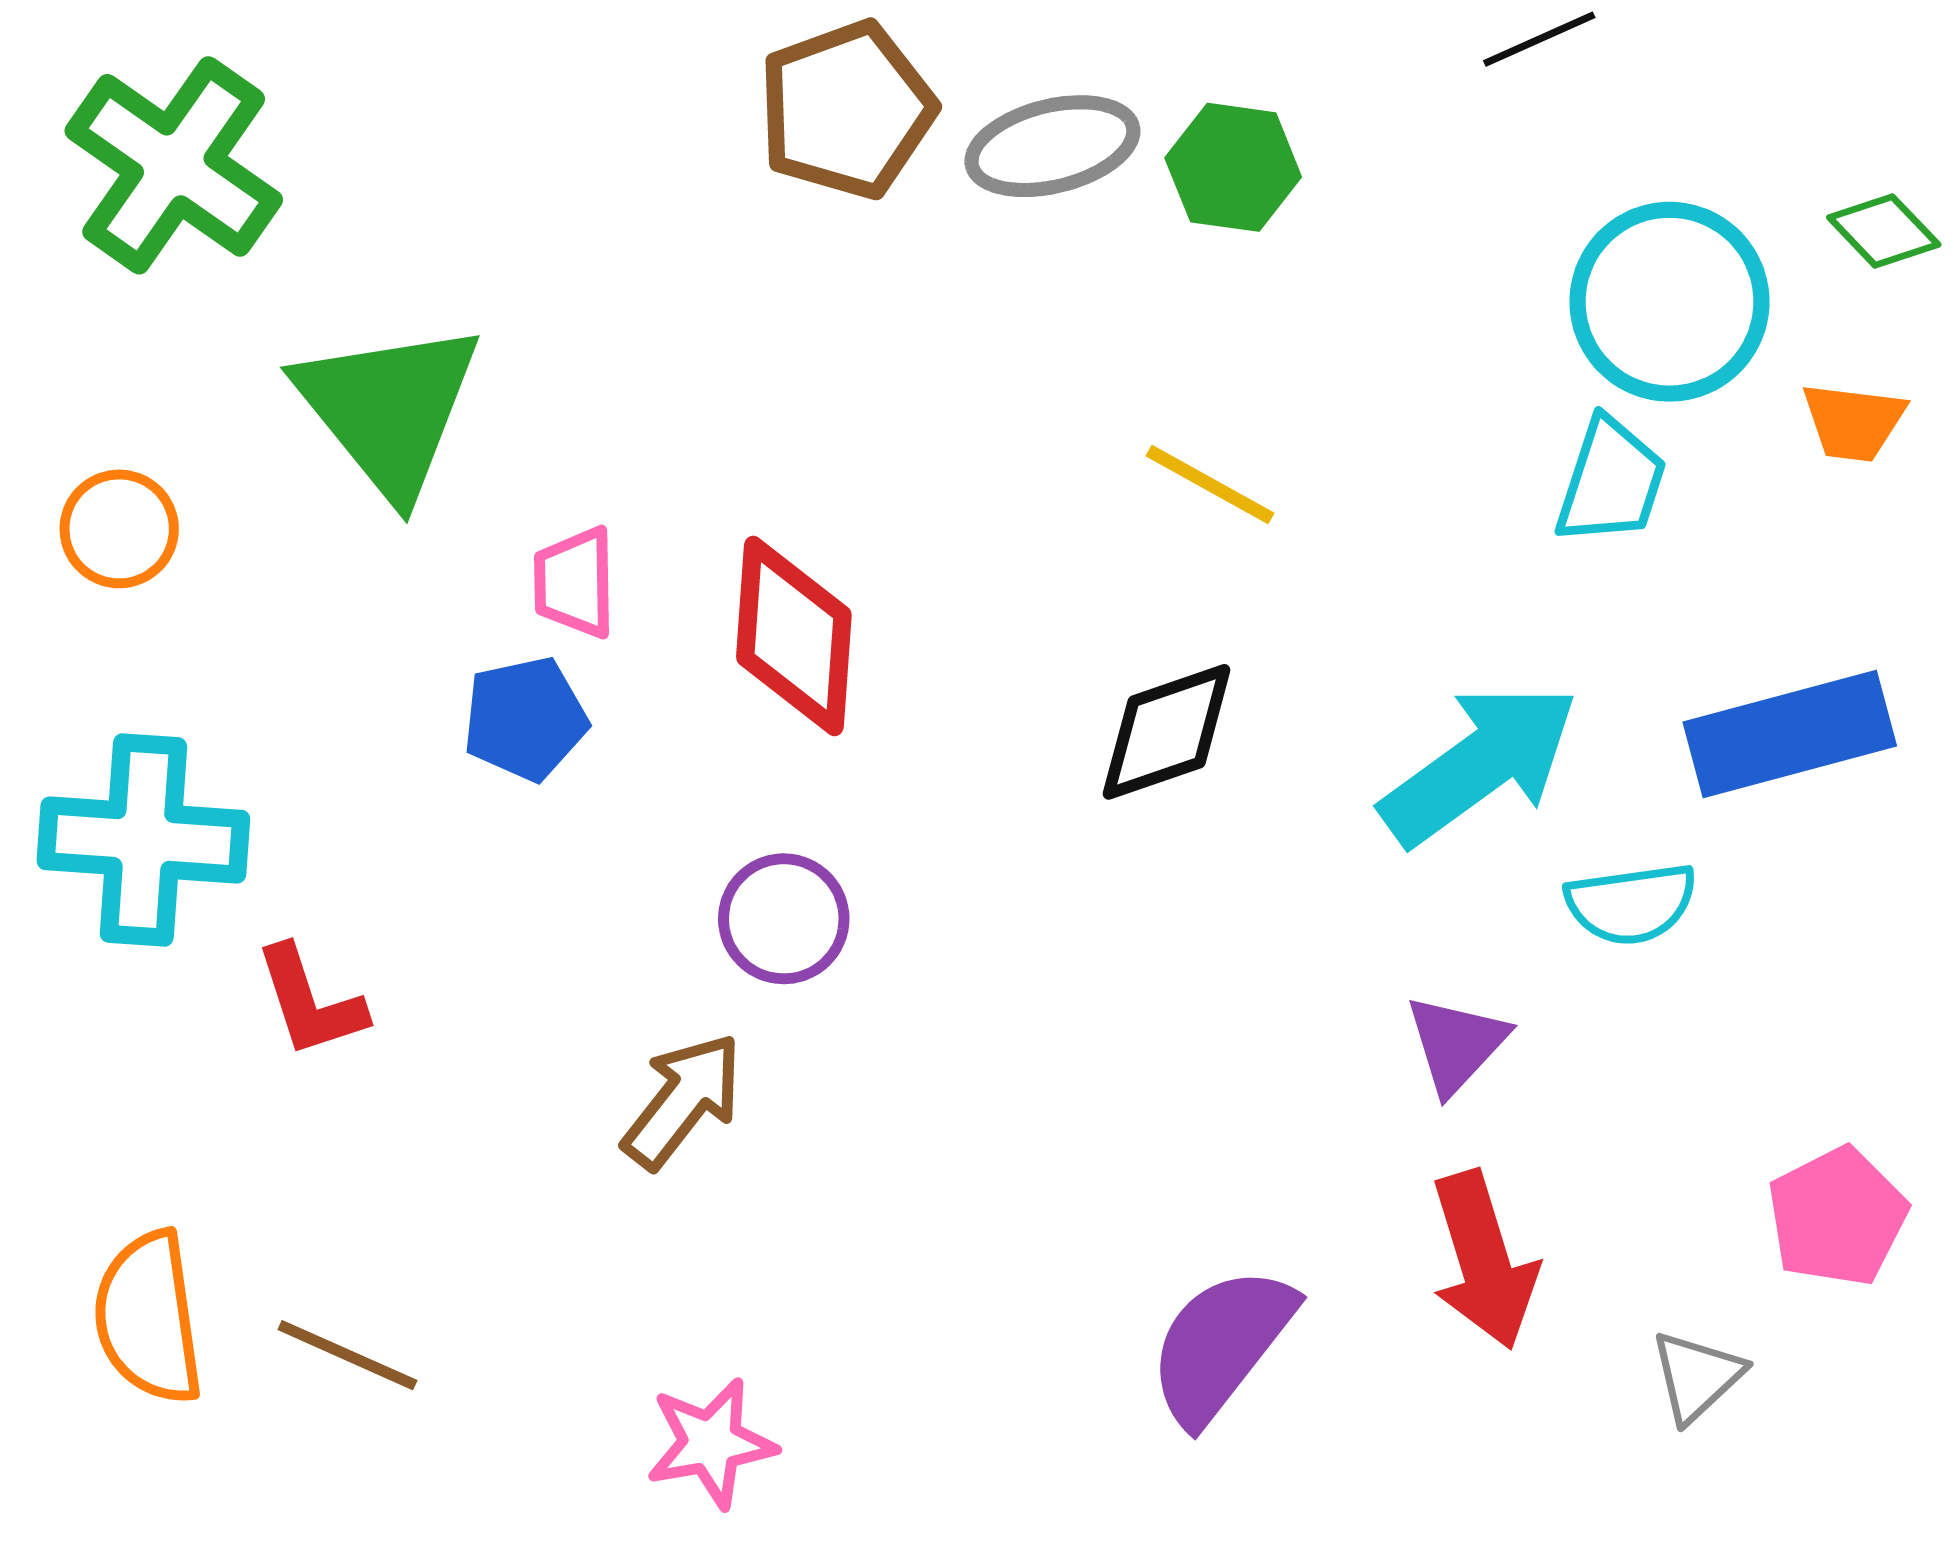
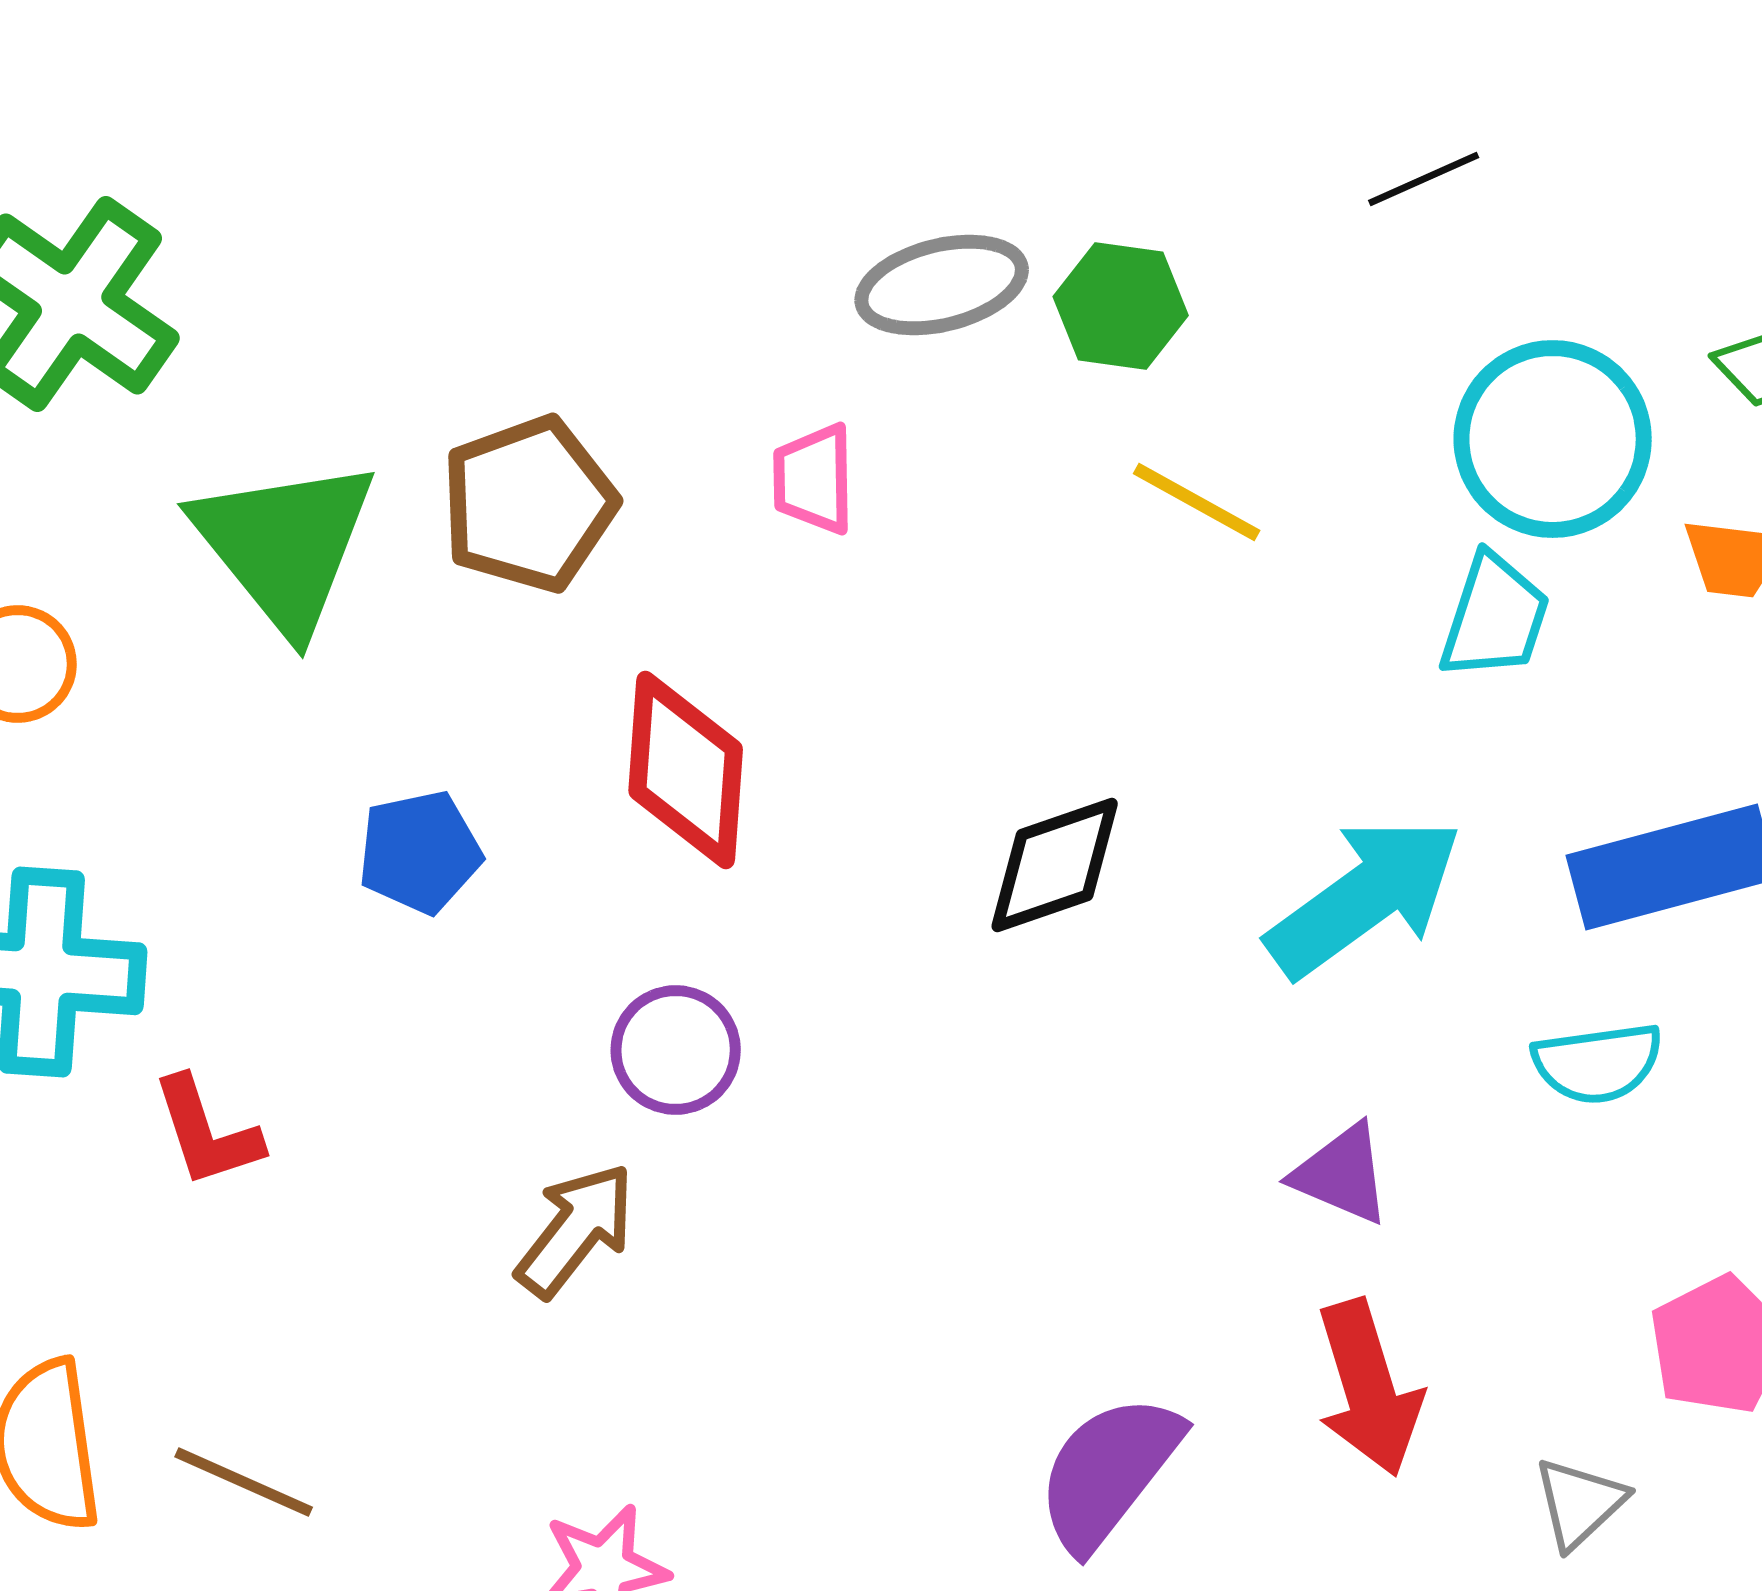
brown pentagon: (846, 110) -> (529, 504), moved
yellow line: (1210, 484) -> (1197, 502), moved
pink trapezoid: (575, 582) -> (814, 479), moved
cyan semicircle: (1631, 904) -> (1598, 1063), moved
purple triangle: (1456, 1044) -> (1342, 1174), turned -50

